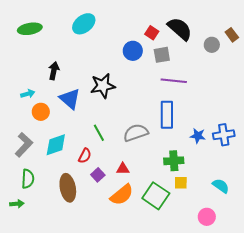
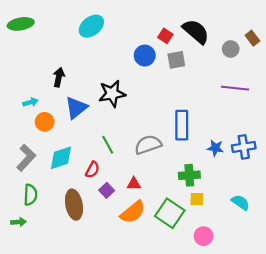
green ellipse: (30, 29) -> (21, 24), moved
purple line: (174, 81) -> (235, 88), moved
blue triangle: (70, 99) -> (76, 108), turned 40
pink circle: (207, 217) -> (203, 236), moved

